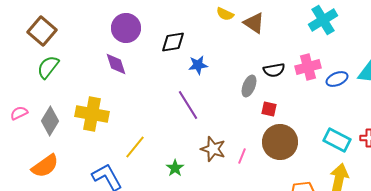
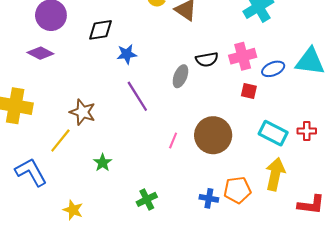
purple diamond: (116, 64) -> (40, 53), turned -45
purple line: (188, 105) -> (137, 96), moved
red square: (269, 109) -> (249, 91), moved
brown star: (213, 149) -> (83, 112), moved
pink line: (242, 156) -> (173, 140), moved

